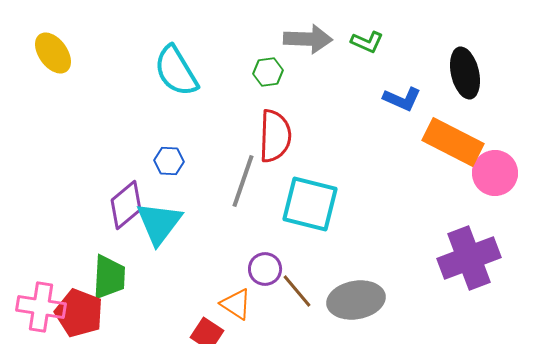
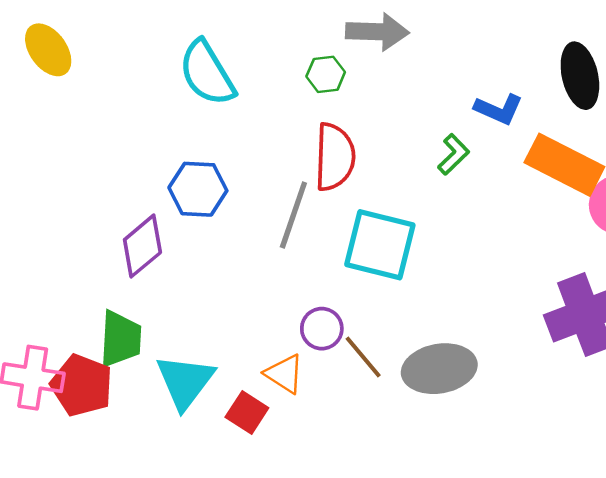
green L-shape: (367, 42) -> (453, 154), moved, turned -68
blue hexagon: (169, 161) -> (198, 189), size x1.5
cyan triangle: (159, 223) -> (185, 382), moved

